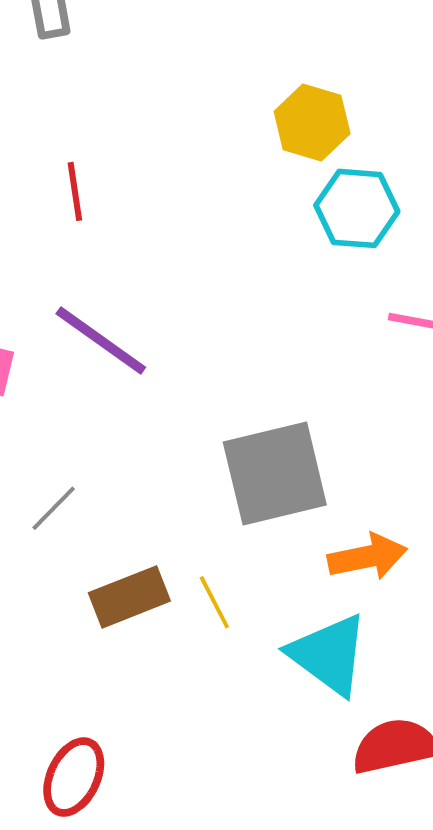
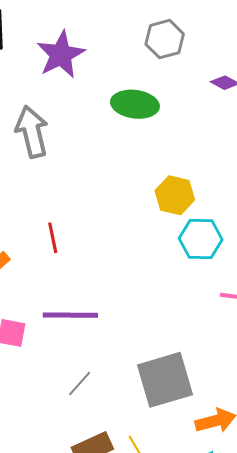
purple line: (101, 341) -> (70, 315), turned -32
gray line: (54, 508) -> (80, 383), moved

